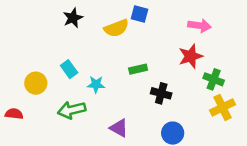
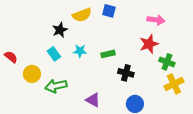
black star: (73, 18) -> (60, 30), moved
yellow semicircle: (116, 28) -> (82, 15), moved
yellow circle: (36, 83) -> (32, 74), moved
cyan star: (96, 84) -> (80, 51), moved
red semicircle: (14, 114) -> (11, 57), moved, turned 32

